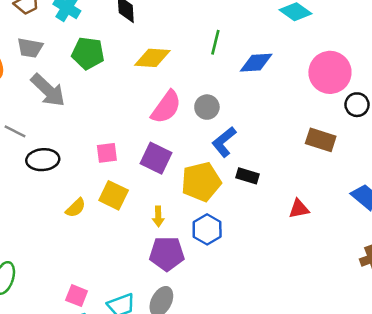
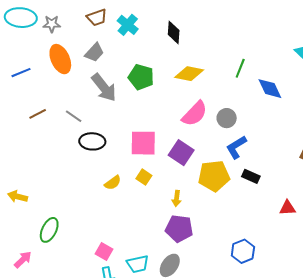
gray trapezoid: (30, 48) -> (94, 52), turned -65
green pentagon: (88, 53) -> (141, 77), moved
blue diamond: (256, 63) -> (270, 89), turned 60
pink square: (107, 153) -> (143, 143), size x1.6
yellow square: (114, 195) -> (144, 177), size x0.7
blue hexagon: (207, 229) -> (243, 251), moved

